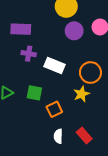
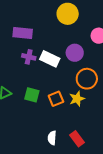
purple circle: (74, 31) -> (75, 53), moved
white rectangle: (55, 65) -> (50, 59), moved
orange square: (54, 109) -> (56, 99), moved

